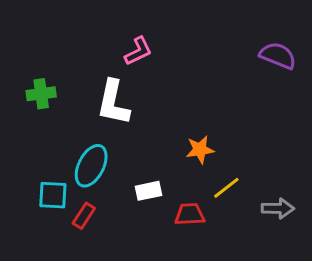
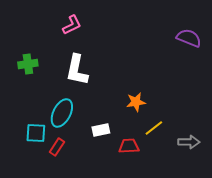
pink L-shape: (138, 51) -> (72, 25), moved

